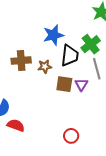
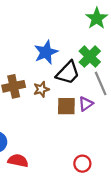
black trapezoid: (70, 56) -> (68, 73), turned 45
purple triangle: (81, 85) -> (86, 104), turned 32

